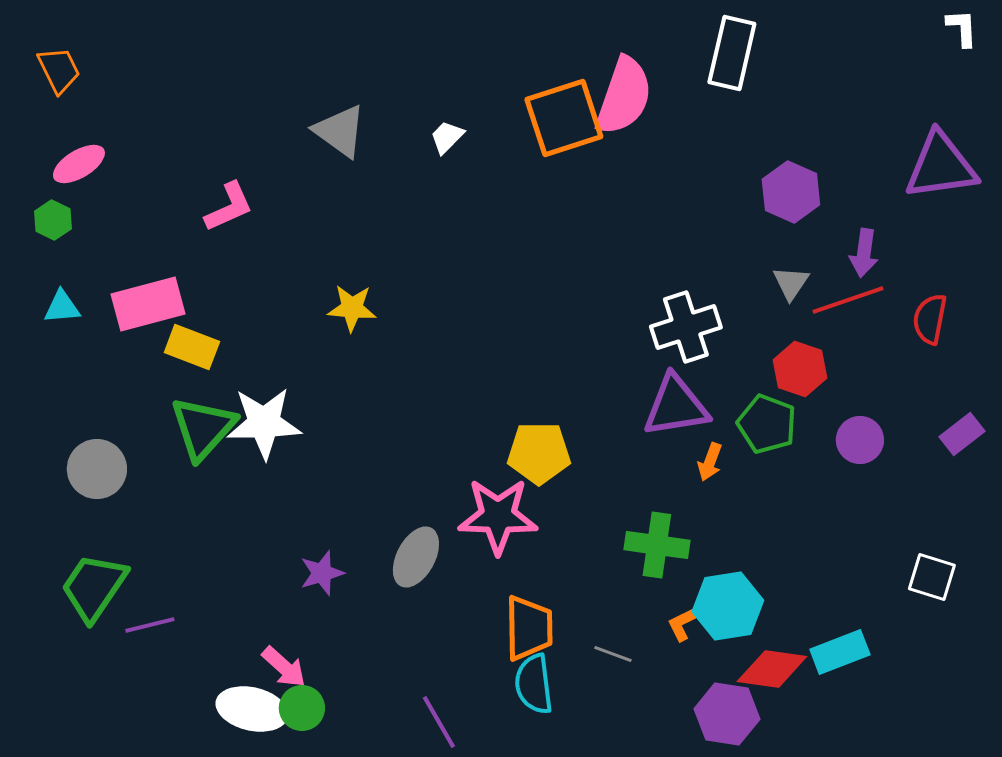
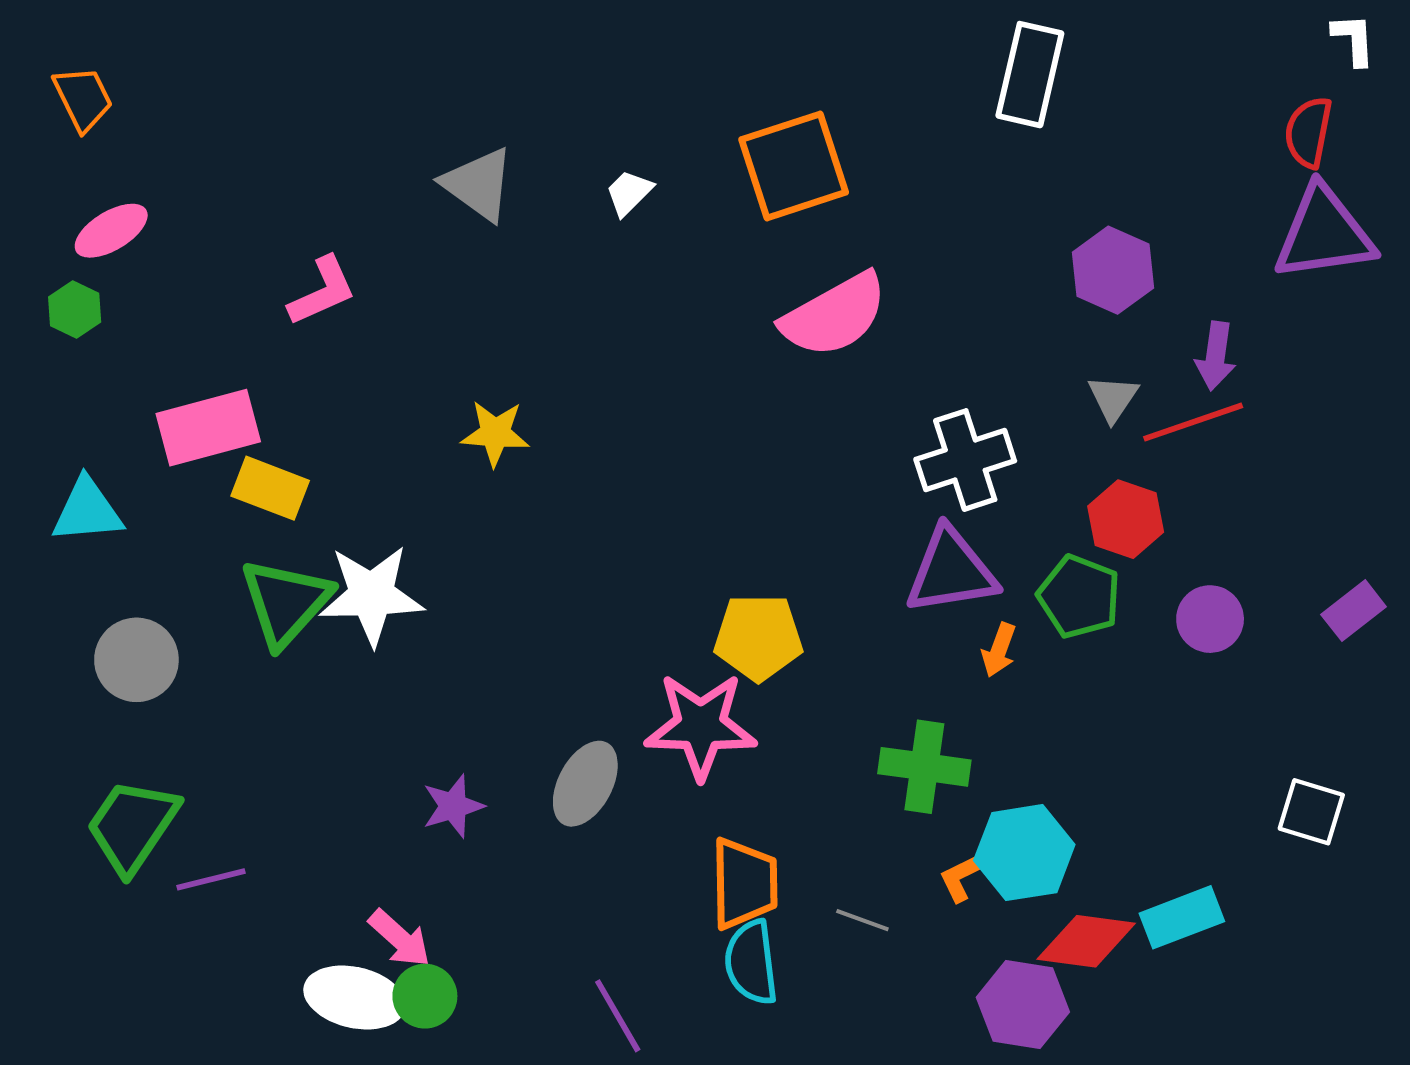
pink semicircle: (624, 96) -> (834, 315), moved, turned 42
cyan triangle: (62, 307) -> (87, 511), moved, size x1.4
red semicircle: (930, 319) -> (1309, 132), moved

